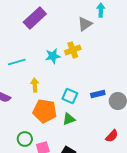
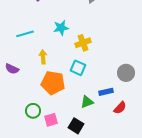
yellow cross: (73, 50) -> (83, 43), moved
blue rectangle: (98, 94) -> (106, 92), moved
green triangle: (69, 119) -> (87, 102), moved

